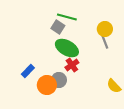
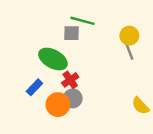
gray square: (58, 27) -> (71, 33), turned -32
green ellipse: (67, 48) -> (53, 59), moved
red cross: (72, 65) -> (70, 80), moved

